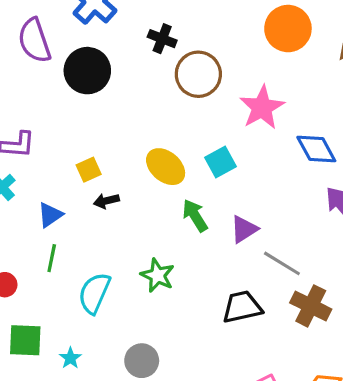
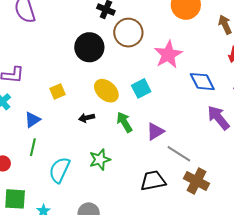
black circle: (87, 71) -> (89, 47), moved
black arrow: (106, 201) -> (87, 118), moved
green star: (157, 275) -> (100, 160), turned 30

